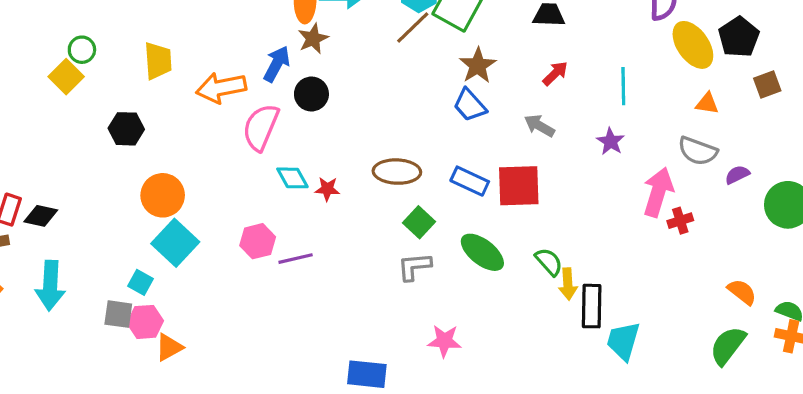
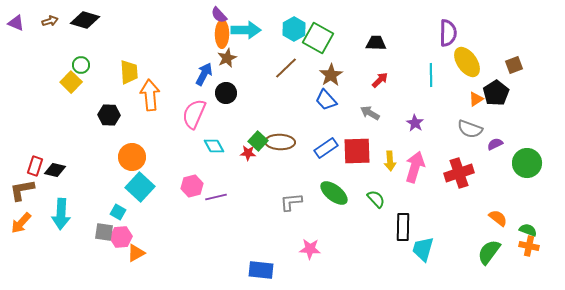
brown line: (413, 28) -> (286, 68), moved
black pentagon: (739, 37) -> (496, 93), moved
brown square: (767, 85) -> (514, 65), moved
cyan line: (623, 86) -> (431, 75), moved
orange arrow: (221, 88) -> (150, 95), moved, turned 96
orange triangle: (707, 103) -> (476, 99), turned -42
blue rectangle: (470, 181) -> (326, 148), turned -60
red star: (327, 189) -> (248, 153), moved
pink arrow: (658, 192) -> (415, 167), moved
red cross: (680, 221) -> (459, 173), size x1.8
green square: (419, 222) -> (258, 141), moved
yellow arrow: (568, 284) -> (390, 161), moved

